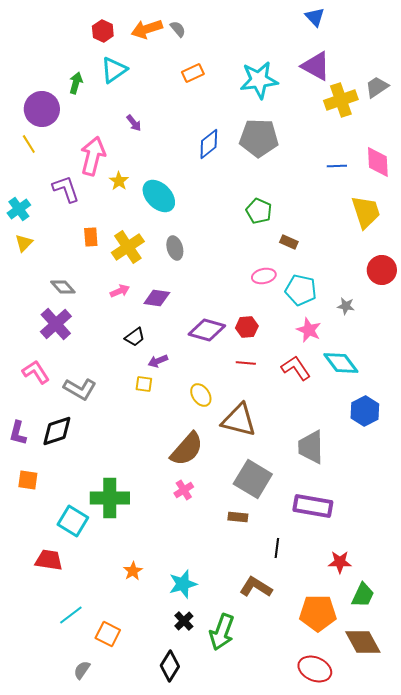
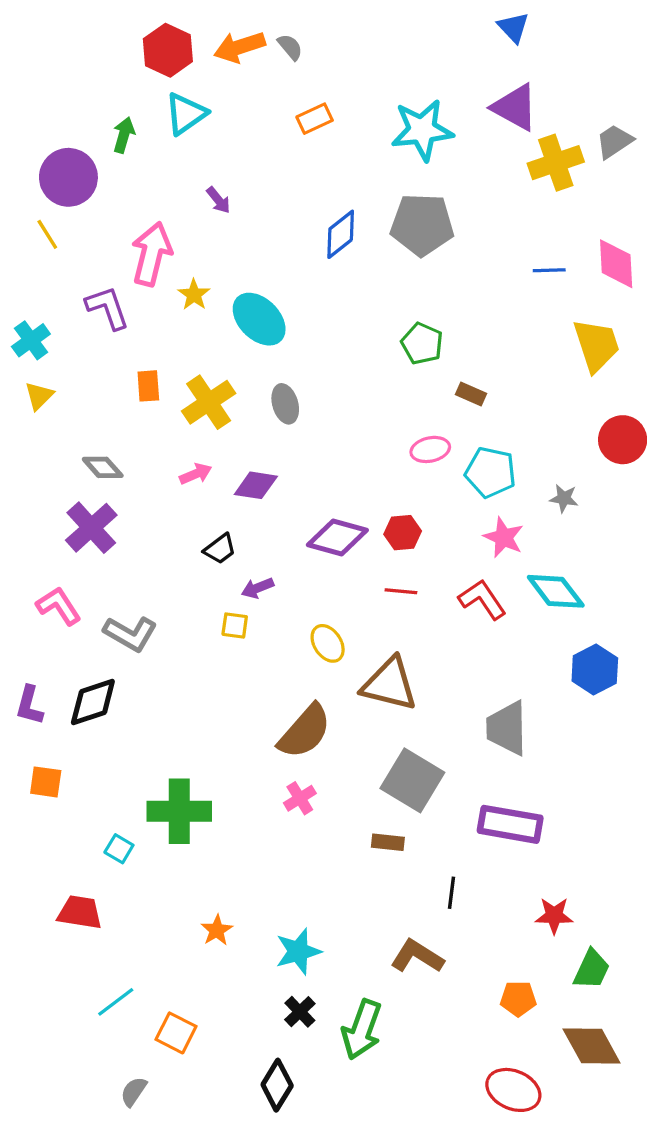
red hexagon: (103, 31) -> (168, 50), size x1.4
cyan square: (73, 521) -> (119, 849), size x0.6
orange pentagon: (318, 613) -> (518, 999), size x0.6

